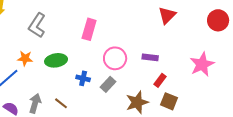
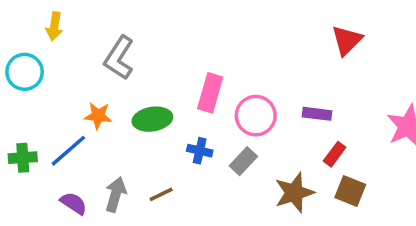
pink rectangle: (89, 29) -> (210, 93), moved
brown line: (61, 103) -> (161, 194), turned -64

